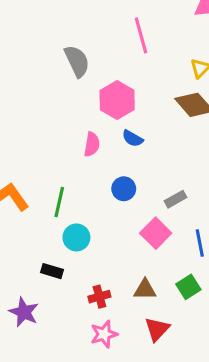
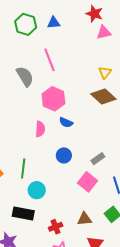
pink line: (141, 35) -> (50, 60), moved
black rectangle: (52, 271) -> (23, 213), size x1.5

